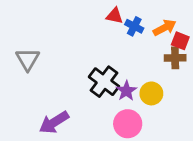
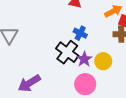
blue cross: (134, 26) -> (80, 33), moved

